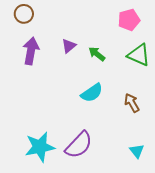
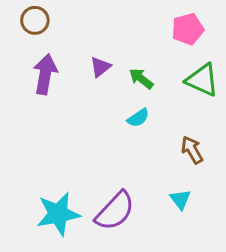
cyan semicircle: (92, 93) -> (138, 118), moved, size x0.7
cyan triangle: (137, 151) -> (180, 199), moved

